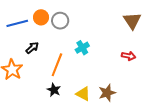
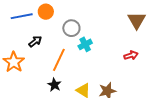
gray circle: (60, 21) -> (71, 28), moved
red arrow: (129, 56) -> (131, 55), turned -32

